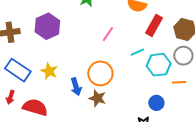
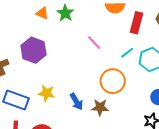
pink line: (108, 34) -> (94, 43), turned -63
orange circle: (100, 73) -> (113, 81), moved

